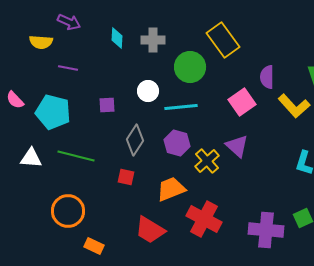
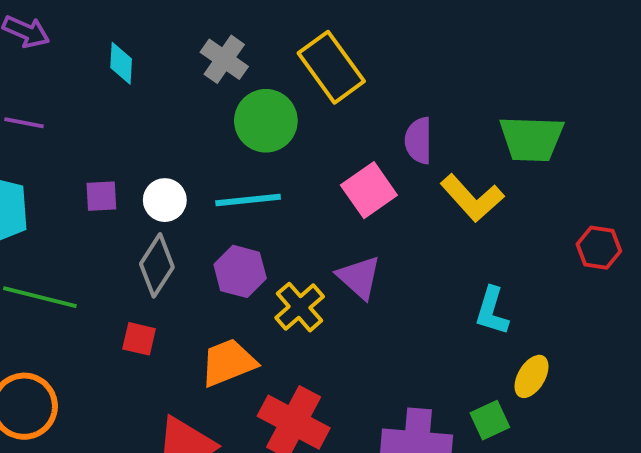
gray cross: (153, 40) -> (224, 59), moved, turned 35
white circle: (148, 91) -> (165, 200), moved

